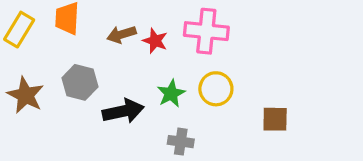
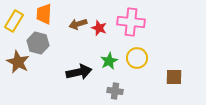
gray hexagon: (80, 82) -> (38, 43), moved

